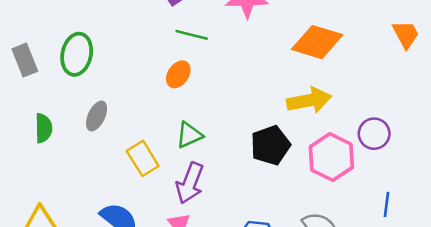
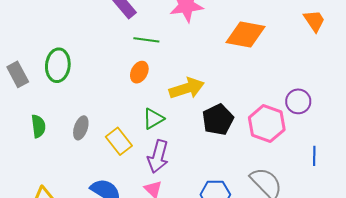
yellow arrow: (309, 100) -> (187, 88), moved
gray ellipse: (97, 116) -> (81, 128), moved

